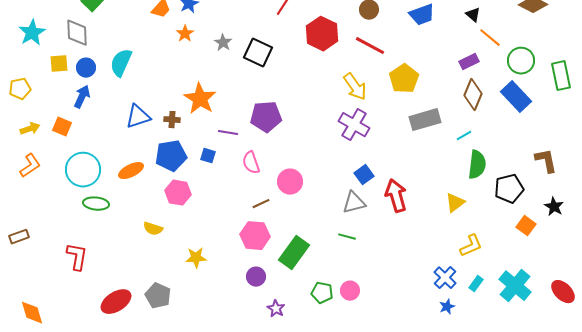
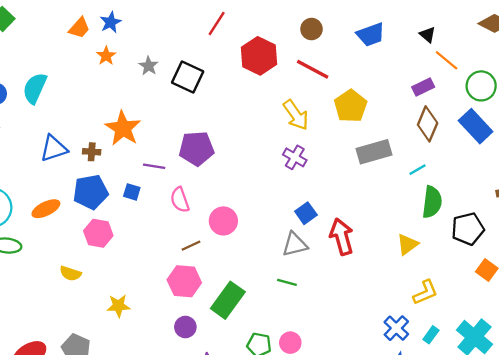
purple cross: (354, 125) -> (295, 157), size x0.7

